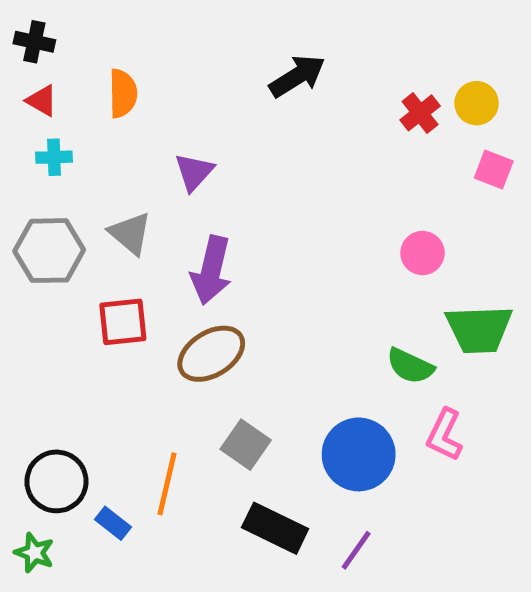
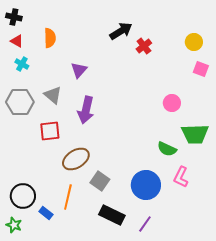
red cross: (420, 113) -> (144, 46), moved
cyan cross: (54, 157) -> (22, 64), turned 32
brown ellipse: (211, 354) -> (76, 159), moved

